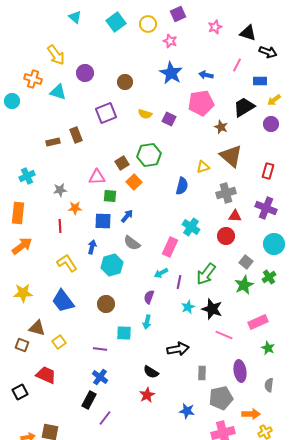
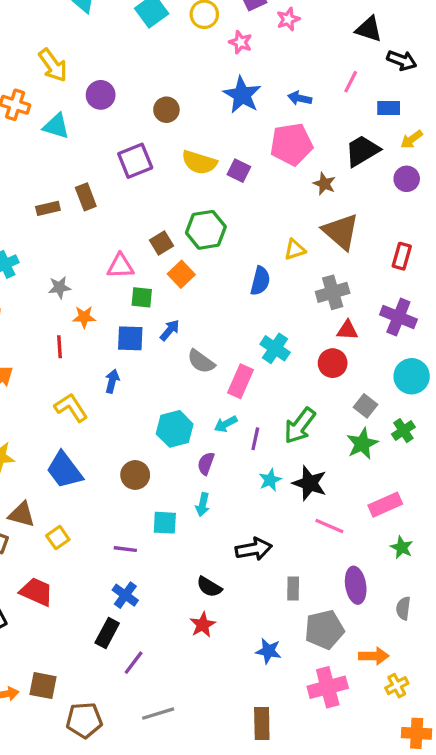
pink star: (215, 27) -> (288, 19), moved
yellow semicircle: (145, 114) -> (199, 162), size x1.5
gray semicircle: (132, 243) -> (201, 361), moved
cyan hexagon: (112, 265) -> (175, 429), moved

